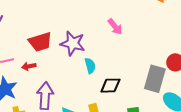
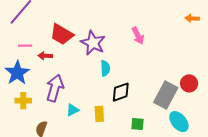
red trapezoid: (40, 42) -> (62, 34), turned 35
black diamond: (110, 86) -> (121, 92), turned -30

